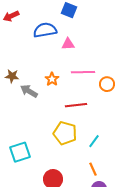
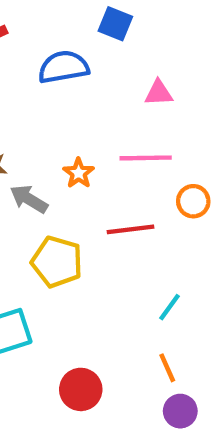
pink triangle: (68, 44) -> (159, 93), moved
orange circle: (107, 84) -> (193, 201), moved
yellow pentagon: (65, 133) -> (57, 262), moved

